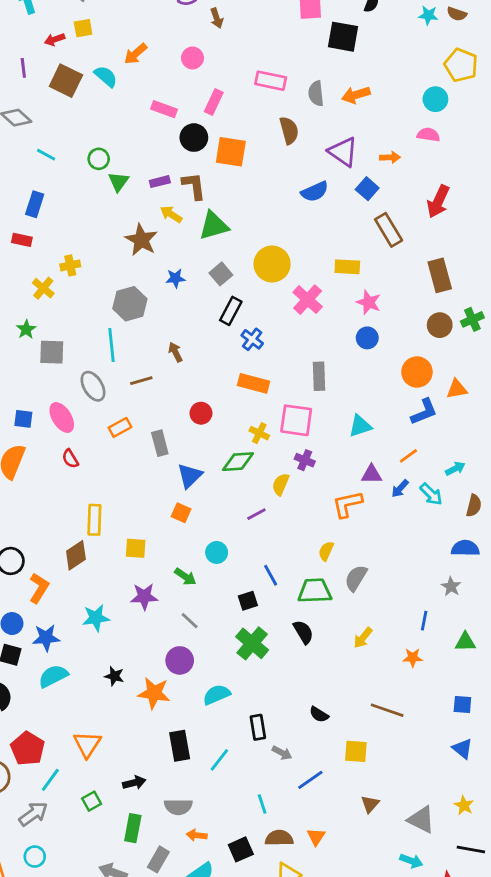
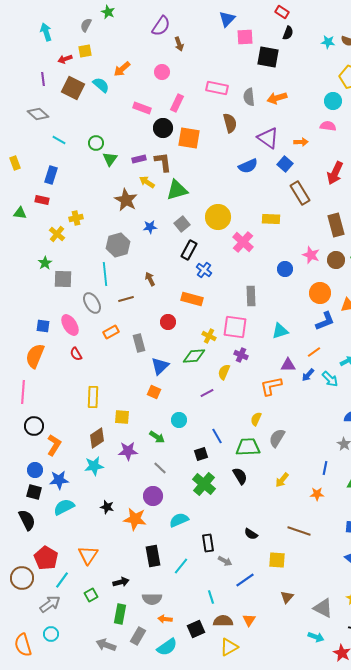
pink star: (369, 302) -> (311, 255), moved
orange rectangle: (254, 383) -> (192, 299), moved
brown diamond: (76, 555) -> (97, 438), moved

